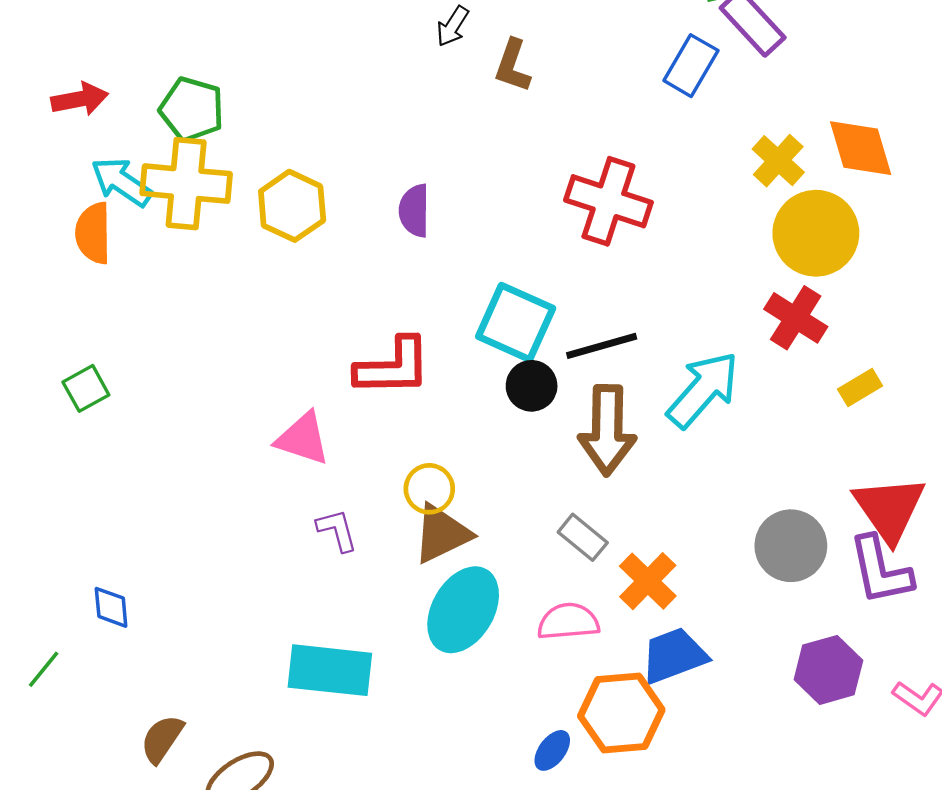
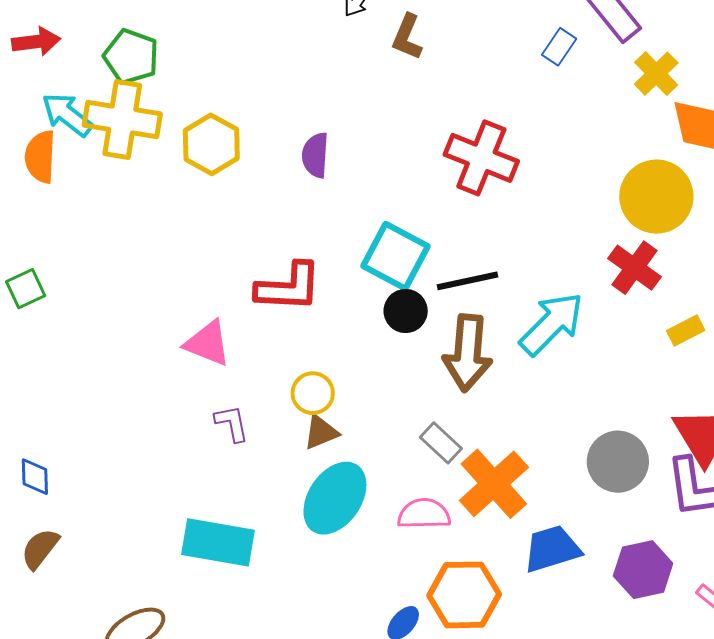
blue rectangle: (691, 66) -> (559, 47), size x0.7
yellow cross: (778, 161) -> (656, 74), moved
brown triangle: (442, 534) -> (321, 432), size x0.7
orange cross: (648, 581) -> (494, 484), size x1.4
blue trapezoid: (674, 656) -> (552, 549), moved
brown semicircle: (162, 739) -> (40, 549), moved

